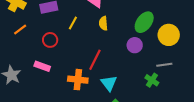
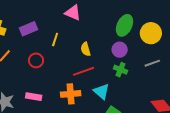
yellow semicircle: (103, 23) -> (86, 49), moved
red line: (95, 60) -> (84, 71), turned 55
pink rectangle: (42, 66) -> (34, 97), moved
green cross: (152, 80) -> (121, 70), moved

